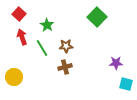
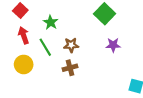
purple star: (116, 63) -> (113, 45), moved
yellow circle: (14, 77) -> (24, 64), moved

